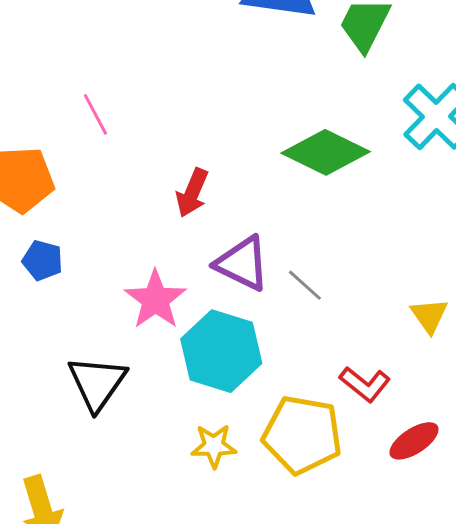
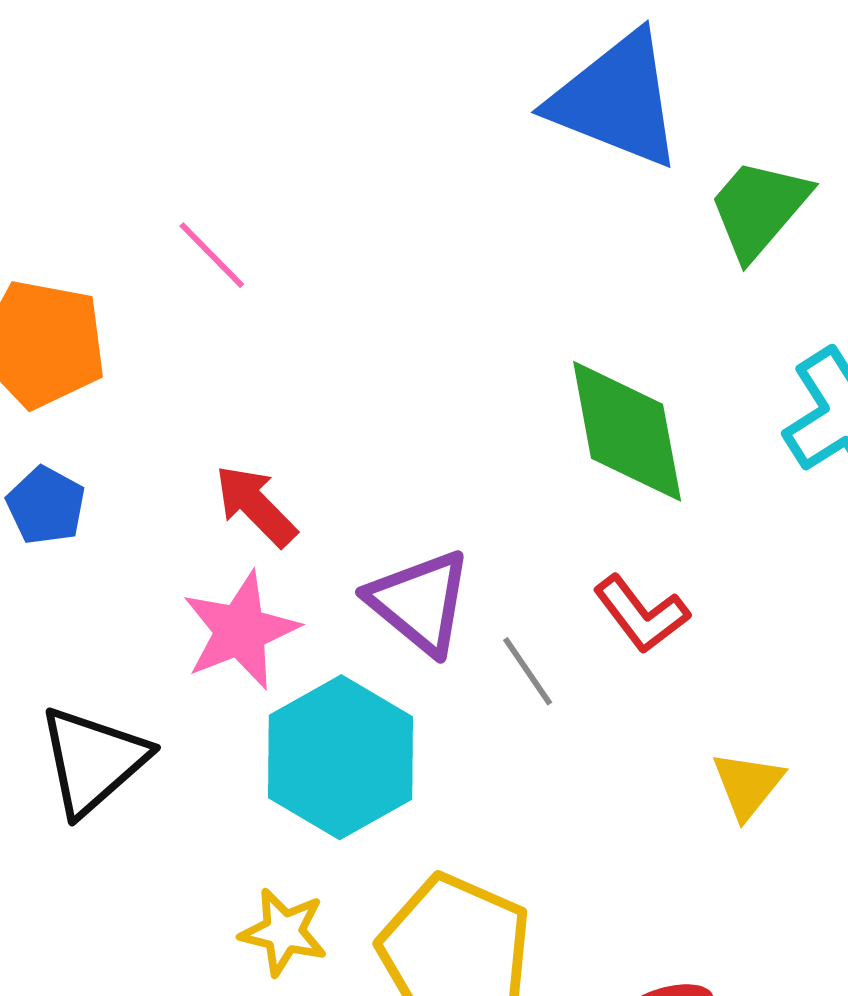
pink line: (95, 114) -> (212, 255), turned -30
green diamond: (326, 152) -> (627, 431), turned 40
red arrow: (192, 193) -> (256, 506), moved, turned 99
red L-shape: (365, 384) -> (641, 614), moved

